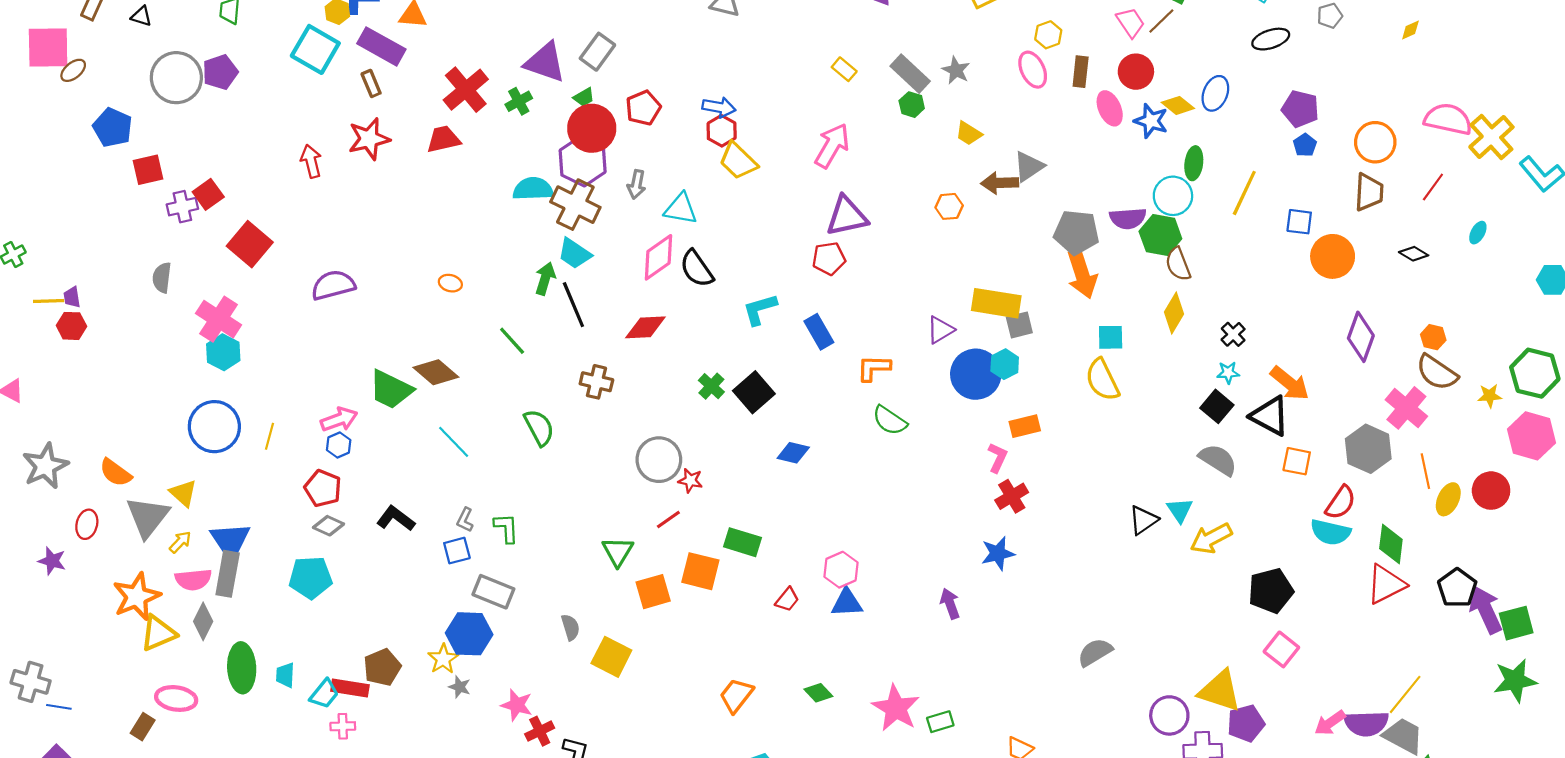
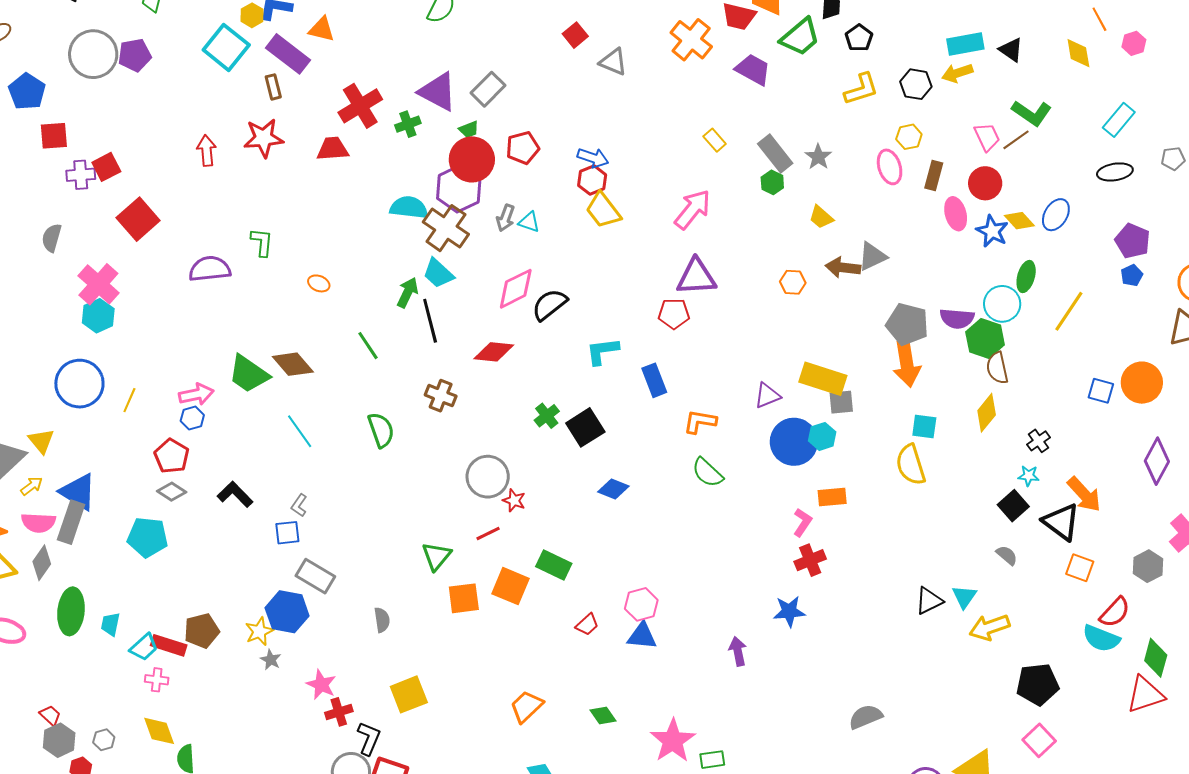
cyan triangle: (681, 209) -> (529, 222), moved, size x0.7
blue square: (1299, 222) -> (1101, 391), moved
black semicircle: (697, 269) -> (550, 305), turned 78
gray hexagon: (1368, 449) -> (1148, 566), size x0.7
gray semicircle: (1218, 460) -> (1007, 555), size x0.6
green L-shape: (506, 528) -> (262, 242), moved
blue triangle: (230, 541) -> (78, 492), turned -33
yellow square: (611, 657) -> (409, 694), moved, turned 33

